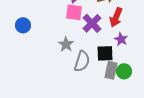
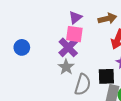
purple cross: (92, 23) -> (68, 47), moved

